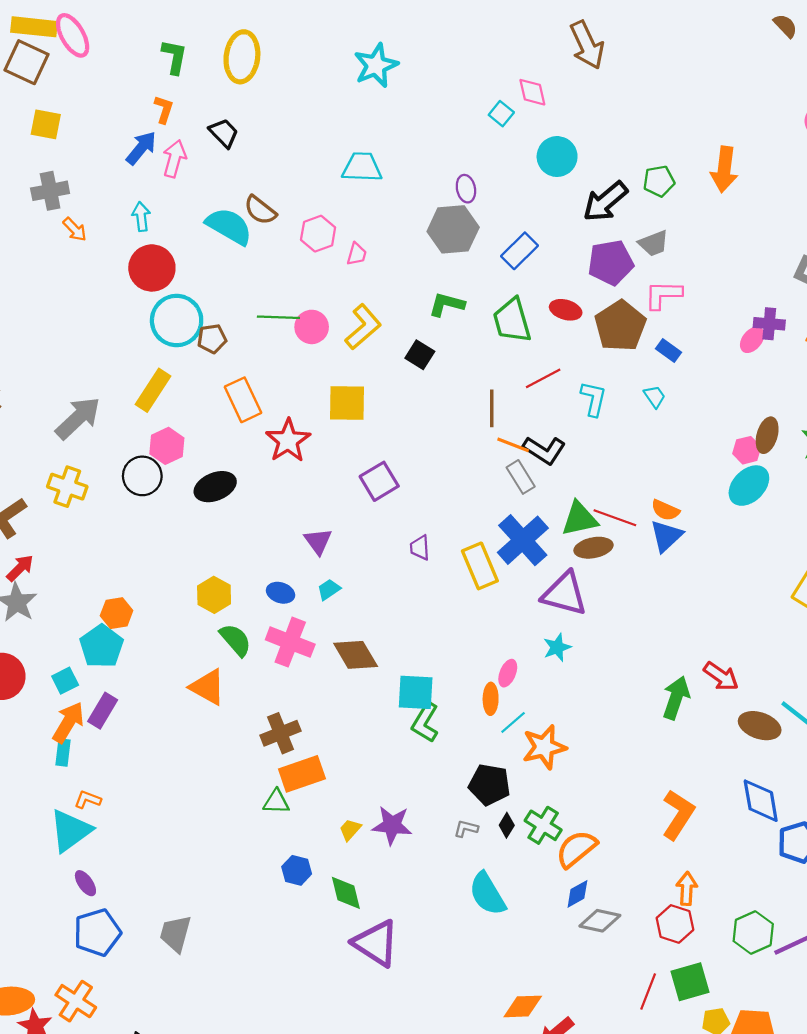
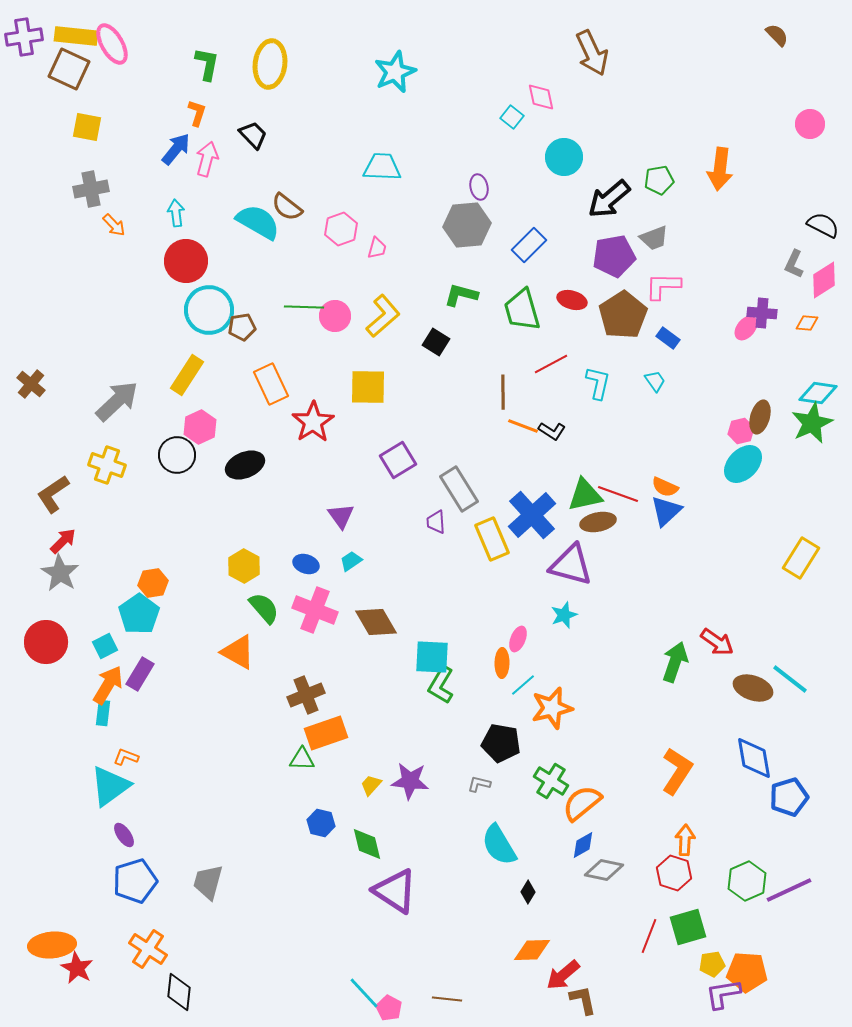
black L-shape: (544, 450) -> (552, 431), size x0.7
gray rectangle: (521, 477) -> (459, 489), moved, size x1.4
black diamond: (507, 825) -> (528, 892), moved
orange cross: (76, 1001) -> (148, 949), moved

